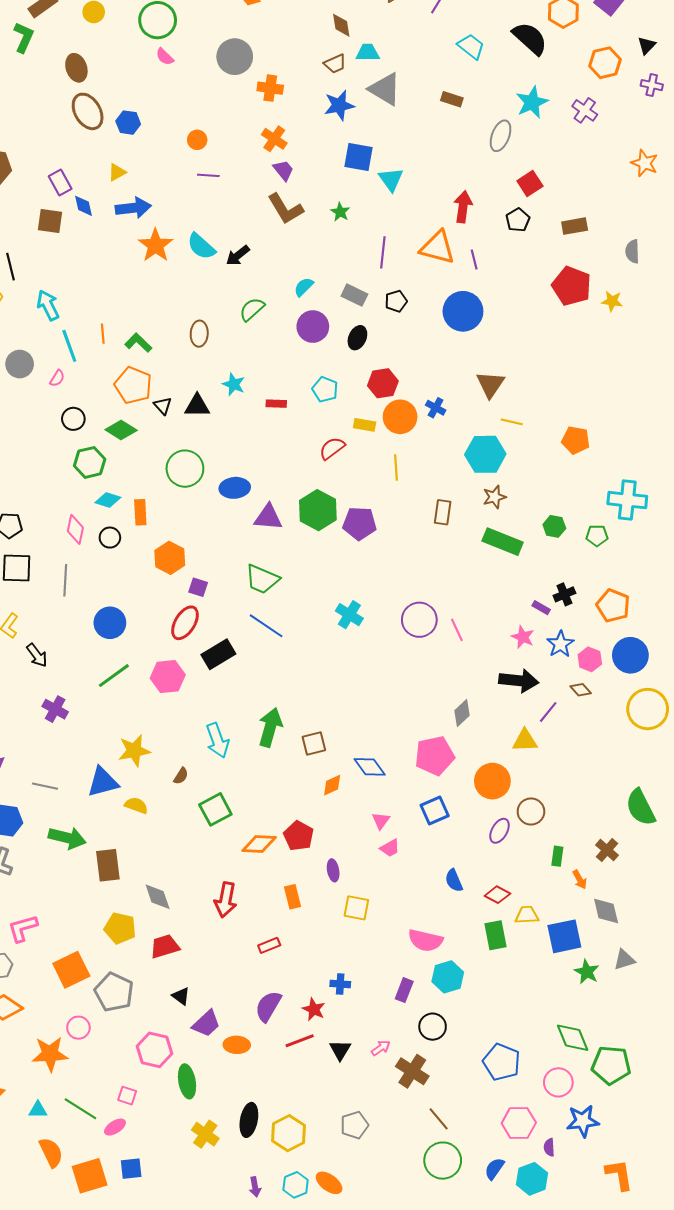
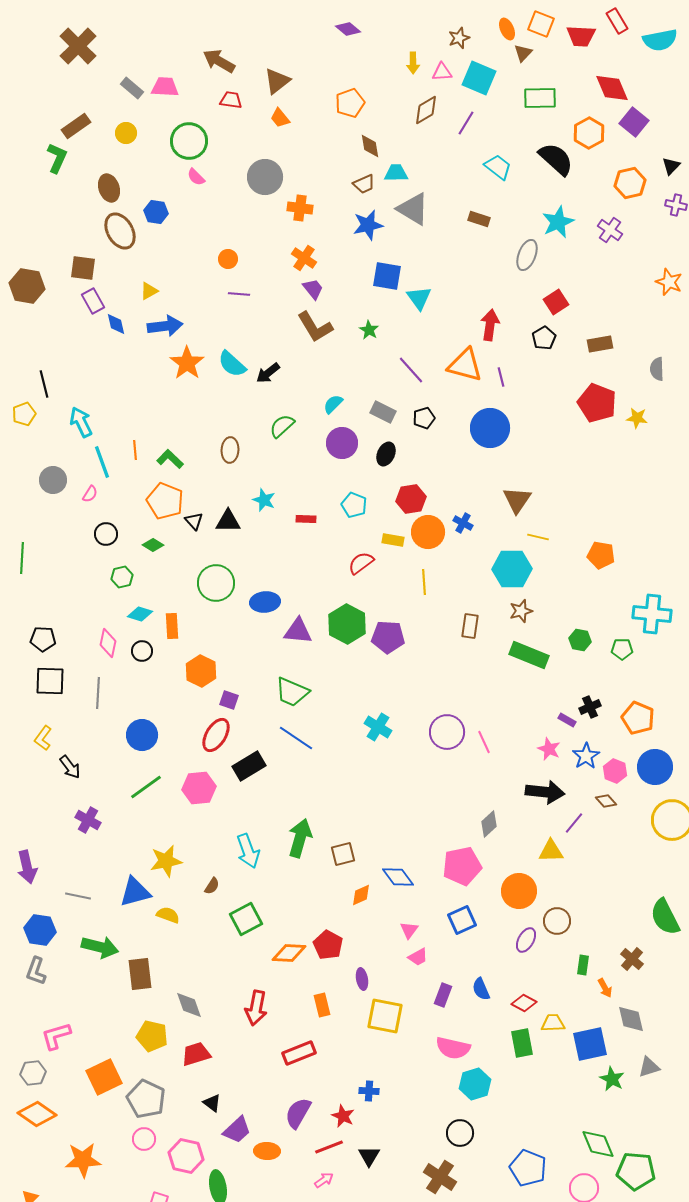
blue hexagon: (128, 123) -> (156, 212), moved
brown square: (50, 221) -> (83, 268), moved
purple line: (383, 252) -> (411, 370), turned -48
green diamond: (121, 430) -> (153, 545), size x0.7
green hexagon: (90, 462) -> (122, 577), size x0.7
yellow square: (356, 908) -> (385, 1016), size x1.4
red rectangle: (269, 945) -> (299, 1053), size x1.5
purple rectangle: (404, 990) -> (443, 995), moved
pink circle: (78, 1028) -> (144, 1139), moved
pink arrow: (381, 1048) -> (324, 1180), moved

